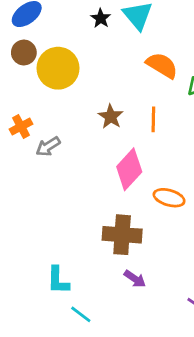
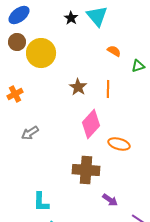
orange semicircle: (162, 65) -> (114, 51), size x0.6
gray arrow: (48, 146) -> (30, 133), moved
purple arrow: (135, 279) -> (110, 200), moved

